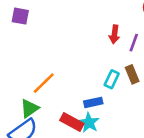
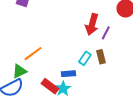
red arrow: (114, 34) -> (92, 24), size x1.5

